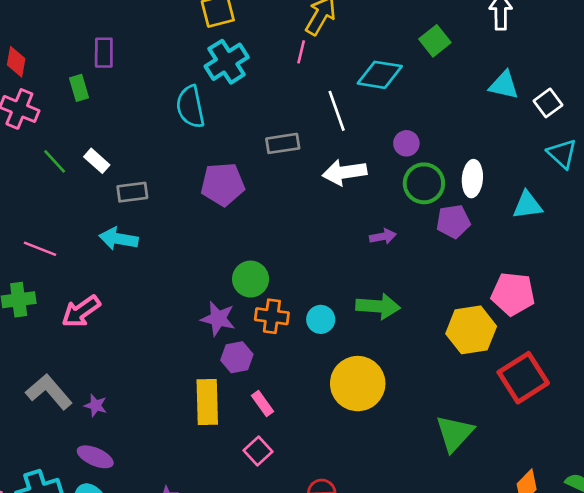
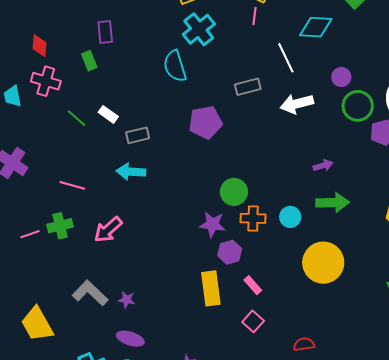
purple arrow: (383, 236) -> (323, 166), moved

